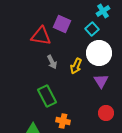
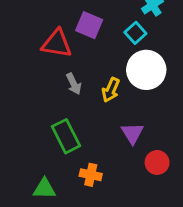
purple triangle: (101, 81) -> (132, 133), moved

